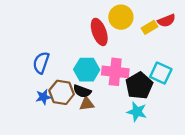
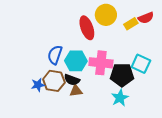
blue semicircle: (41, 63) -> (55, 55), moved
black pentagon: (139, 86) -> (122, 75), turned 30
cyan star: (137, 112) -> (120, 98), turned 30

